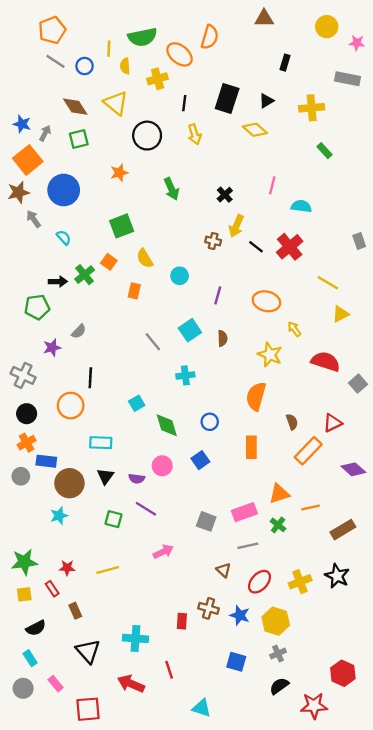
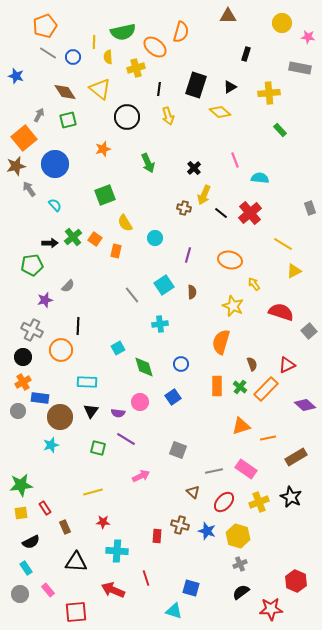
blue star: (22, 124) -> (16, 76), moved
pink line: (272, 185) -> (235, 160), turned -35
orange square: (109, 262) -> (95, 239), moved
gray cross: (23, 375) -> (32, 330), moved
pink rectangle: (244, 512) -> (246, 469), moved, turned 55
green cross: (278, 525) -> (240, 387), moved
red star: (67, 568) -> (103, 522), moved
black triangle: (88, 651) -> (76, 562), turned -45
blue square: (236, 662) -> (191, 588), moved

